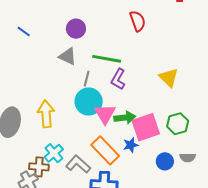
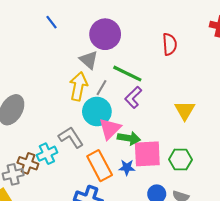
purple circle: (76, 29) -> (105, 34), size x1.5
yellow arrow: (46, 114) -> (78, 86), moved
gray L-shape: (78, 164) -> (71, 137), moved

